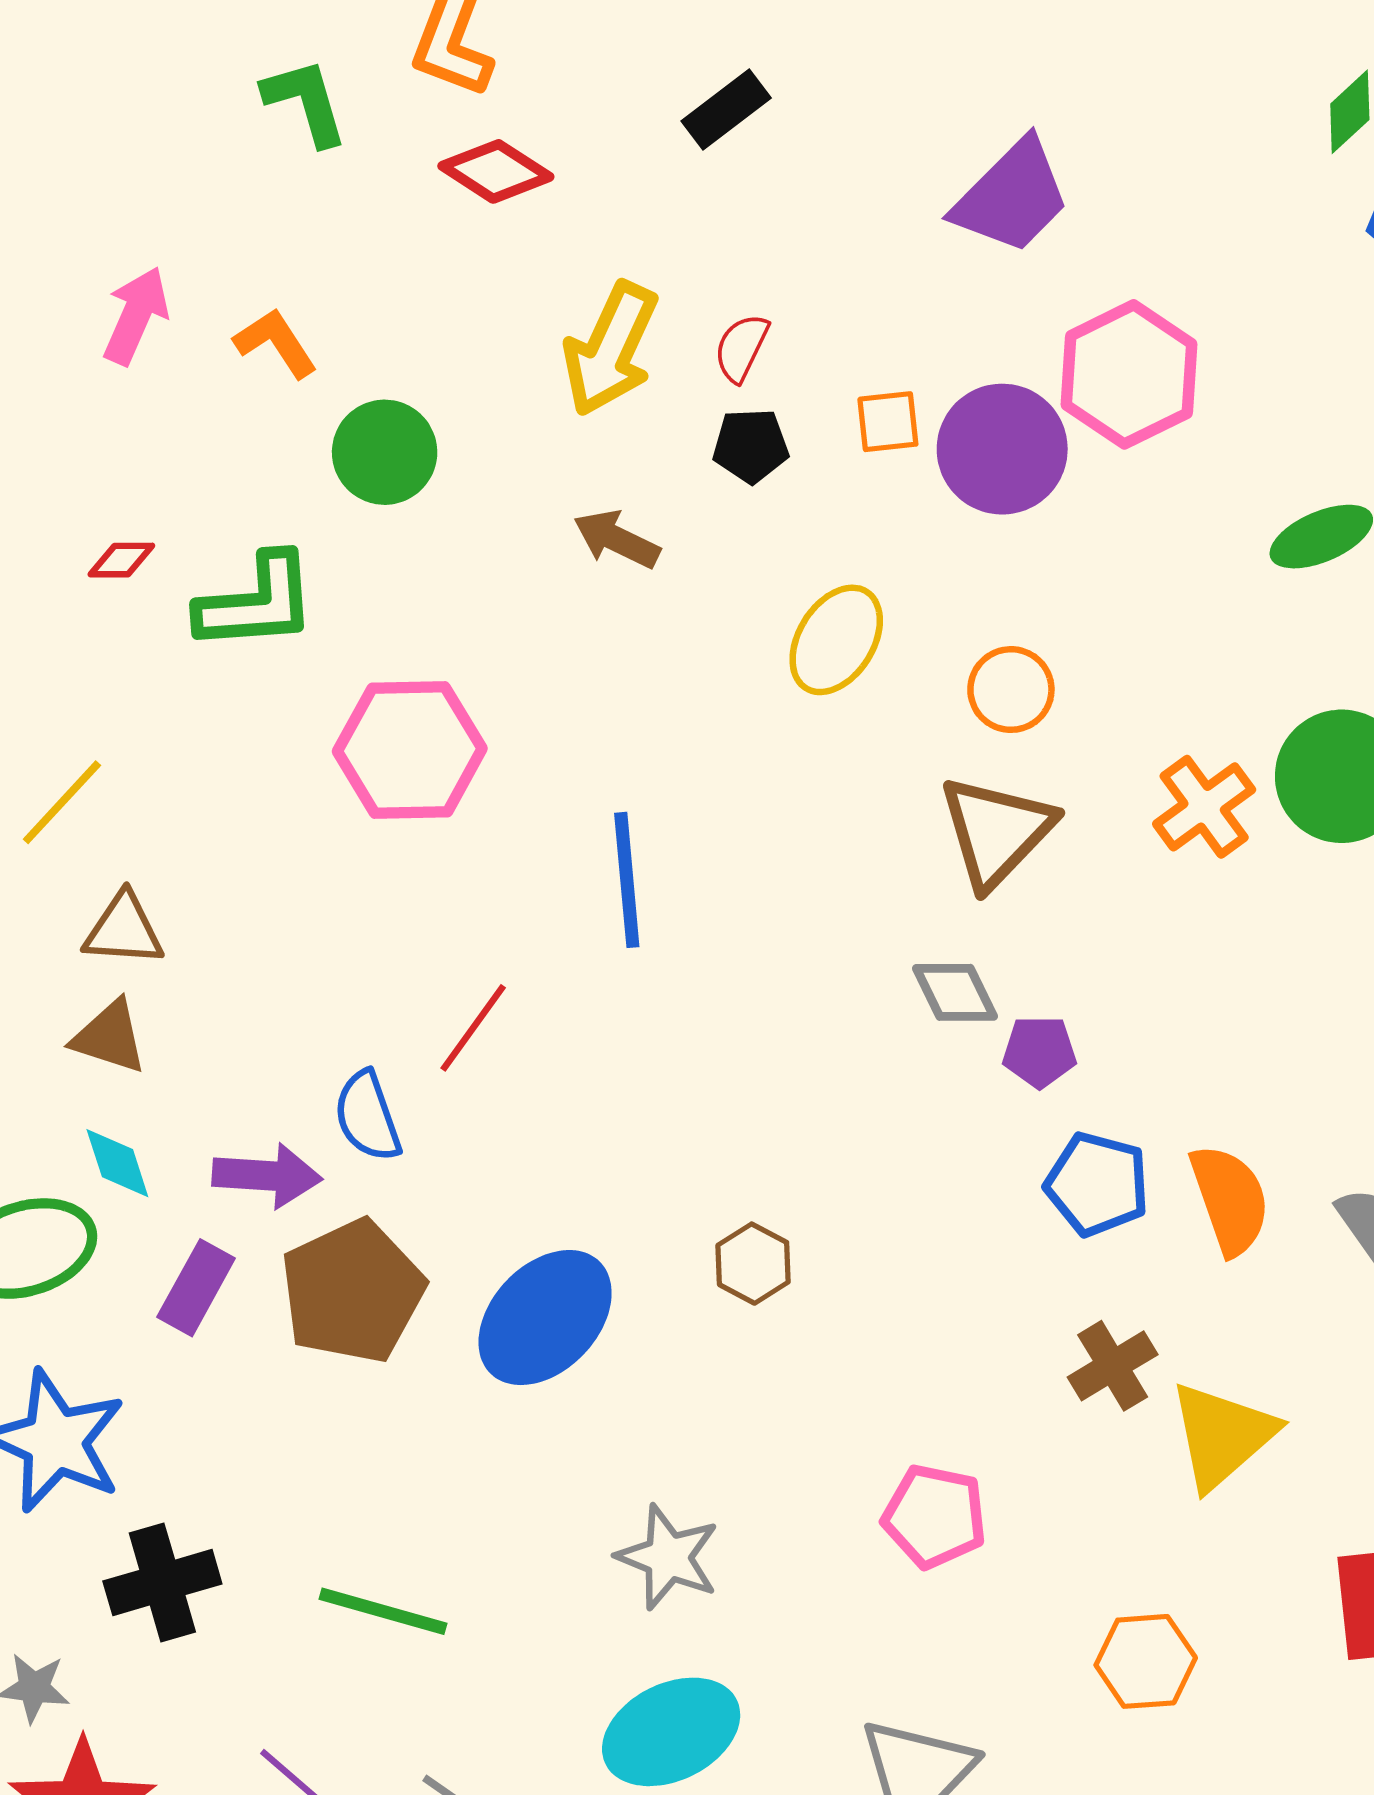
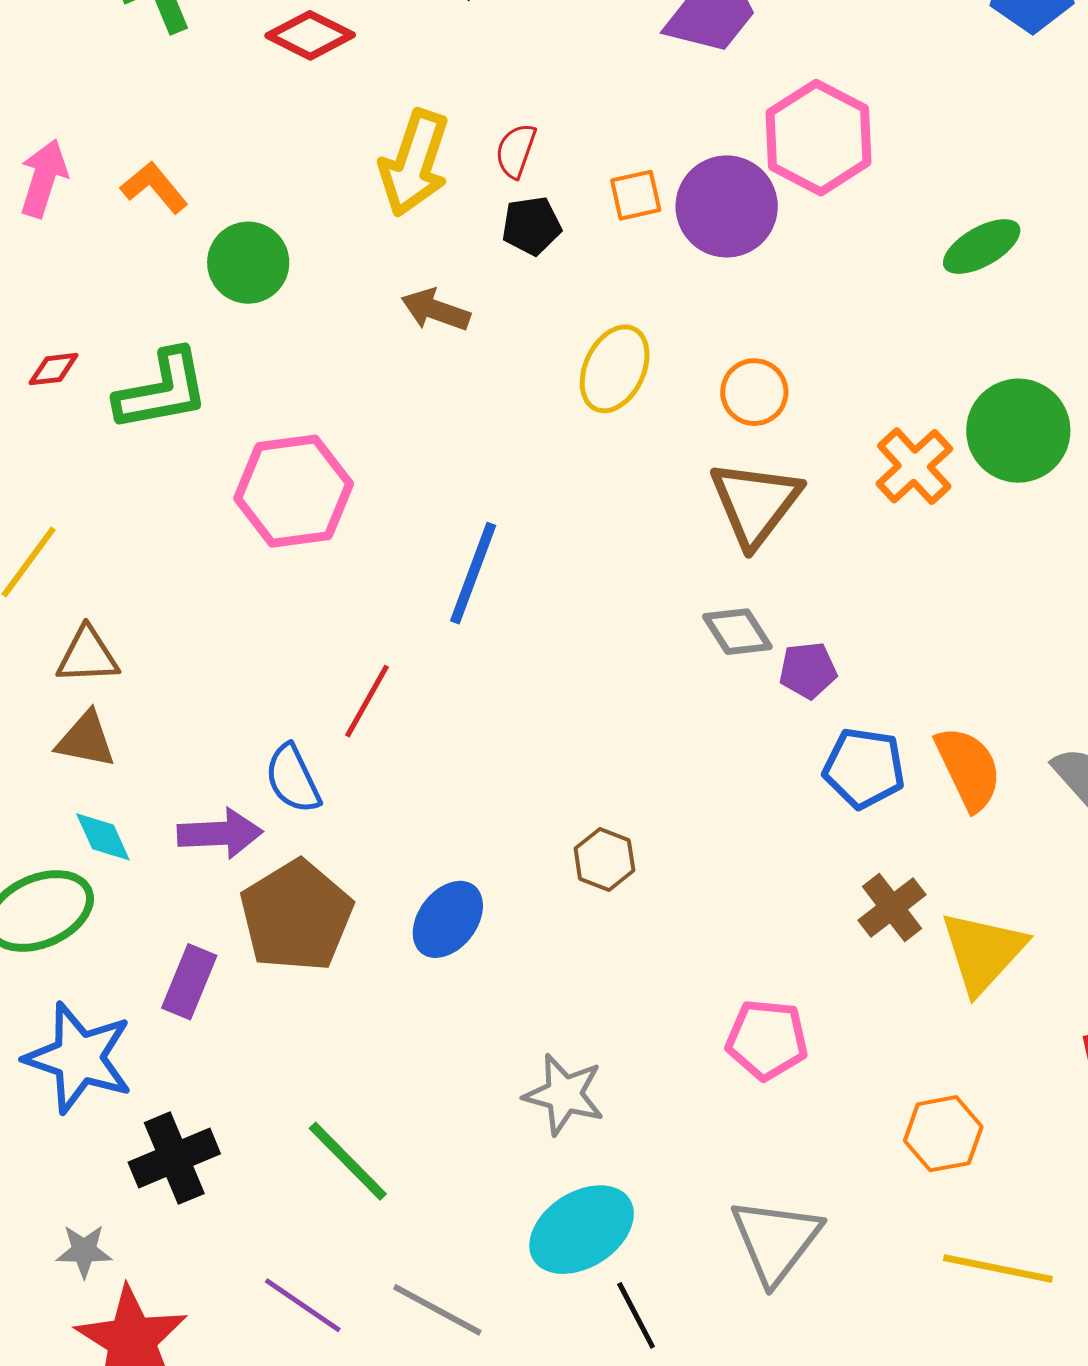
blue line: (627, 880) -> (473, 573), turned 32
purple rectangle: (196, 1288) -> (189, 982), moved
blue ellipse: (545, 1318) -> (448, 919), size x0.7
green line: (383, 1611) -> (348, 1161), turned 36

